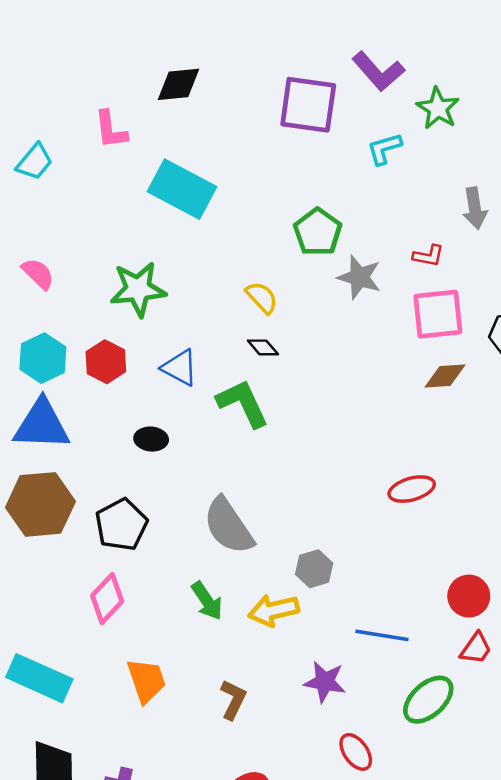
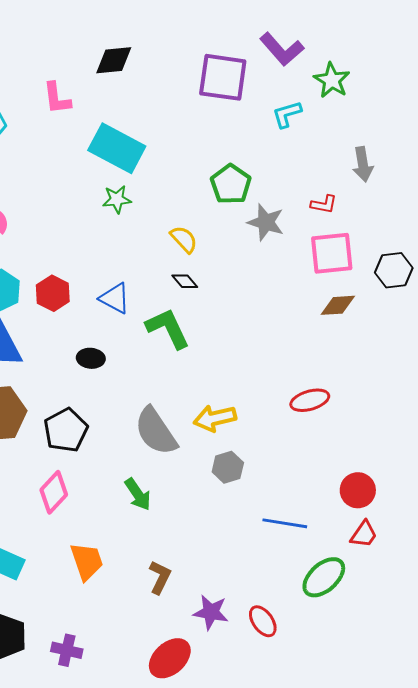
green star: (138, 289) -> (117, 199), moved, size x0.6
yellow arrow: (274, 610) -> (215, 418), moved
purple star: (325, 682) -> (211, 612), moved

